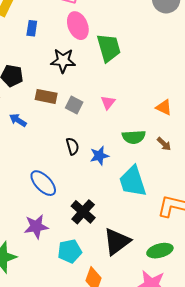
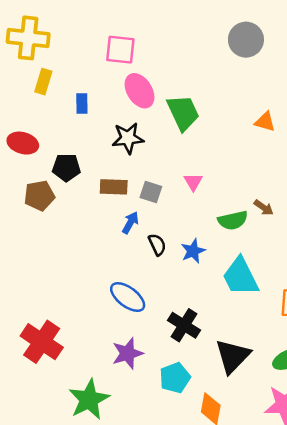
orange triangle: (164, 107) -> (265, 122), moved
blue arrow: (18, 120) -> (130, 223), moved, turned 96
brown arrow: (164, 144) -> (264, 208), moved

